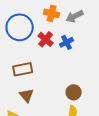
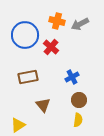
blue cross: (67, 42) -> (72, 77), moved
brown triangle: (27, 95) -> (43, 105), moved

